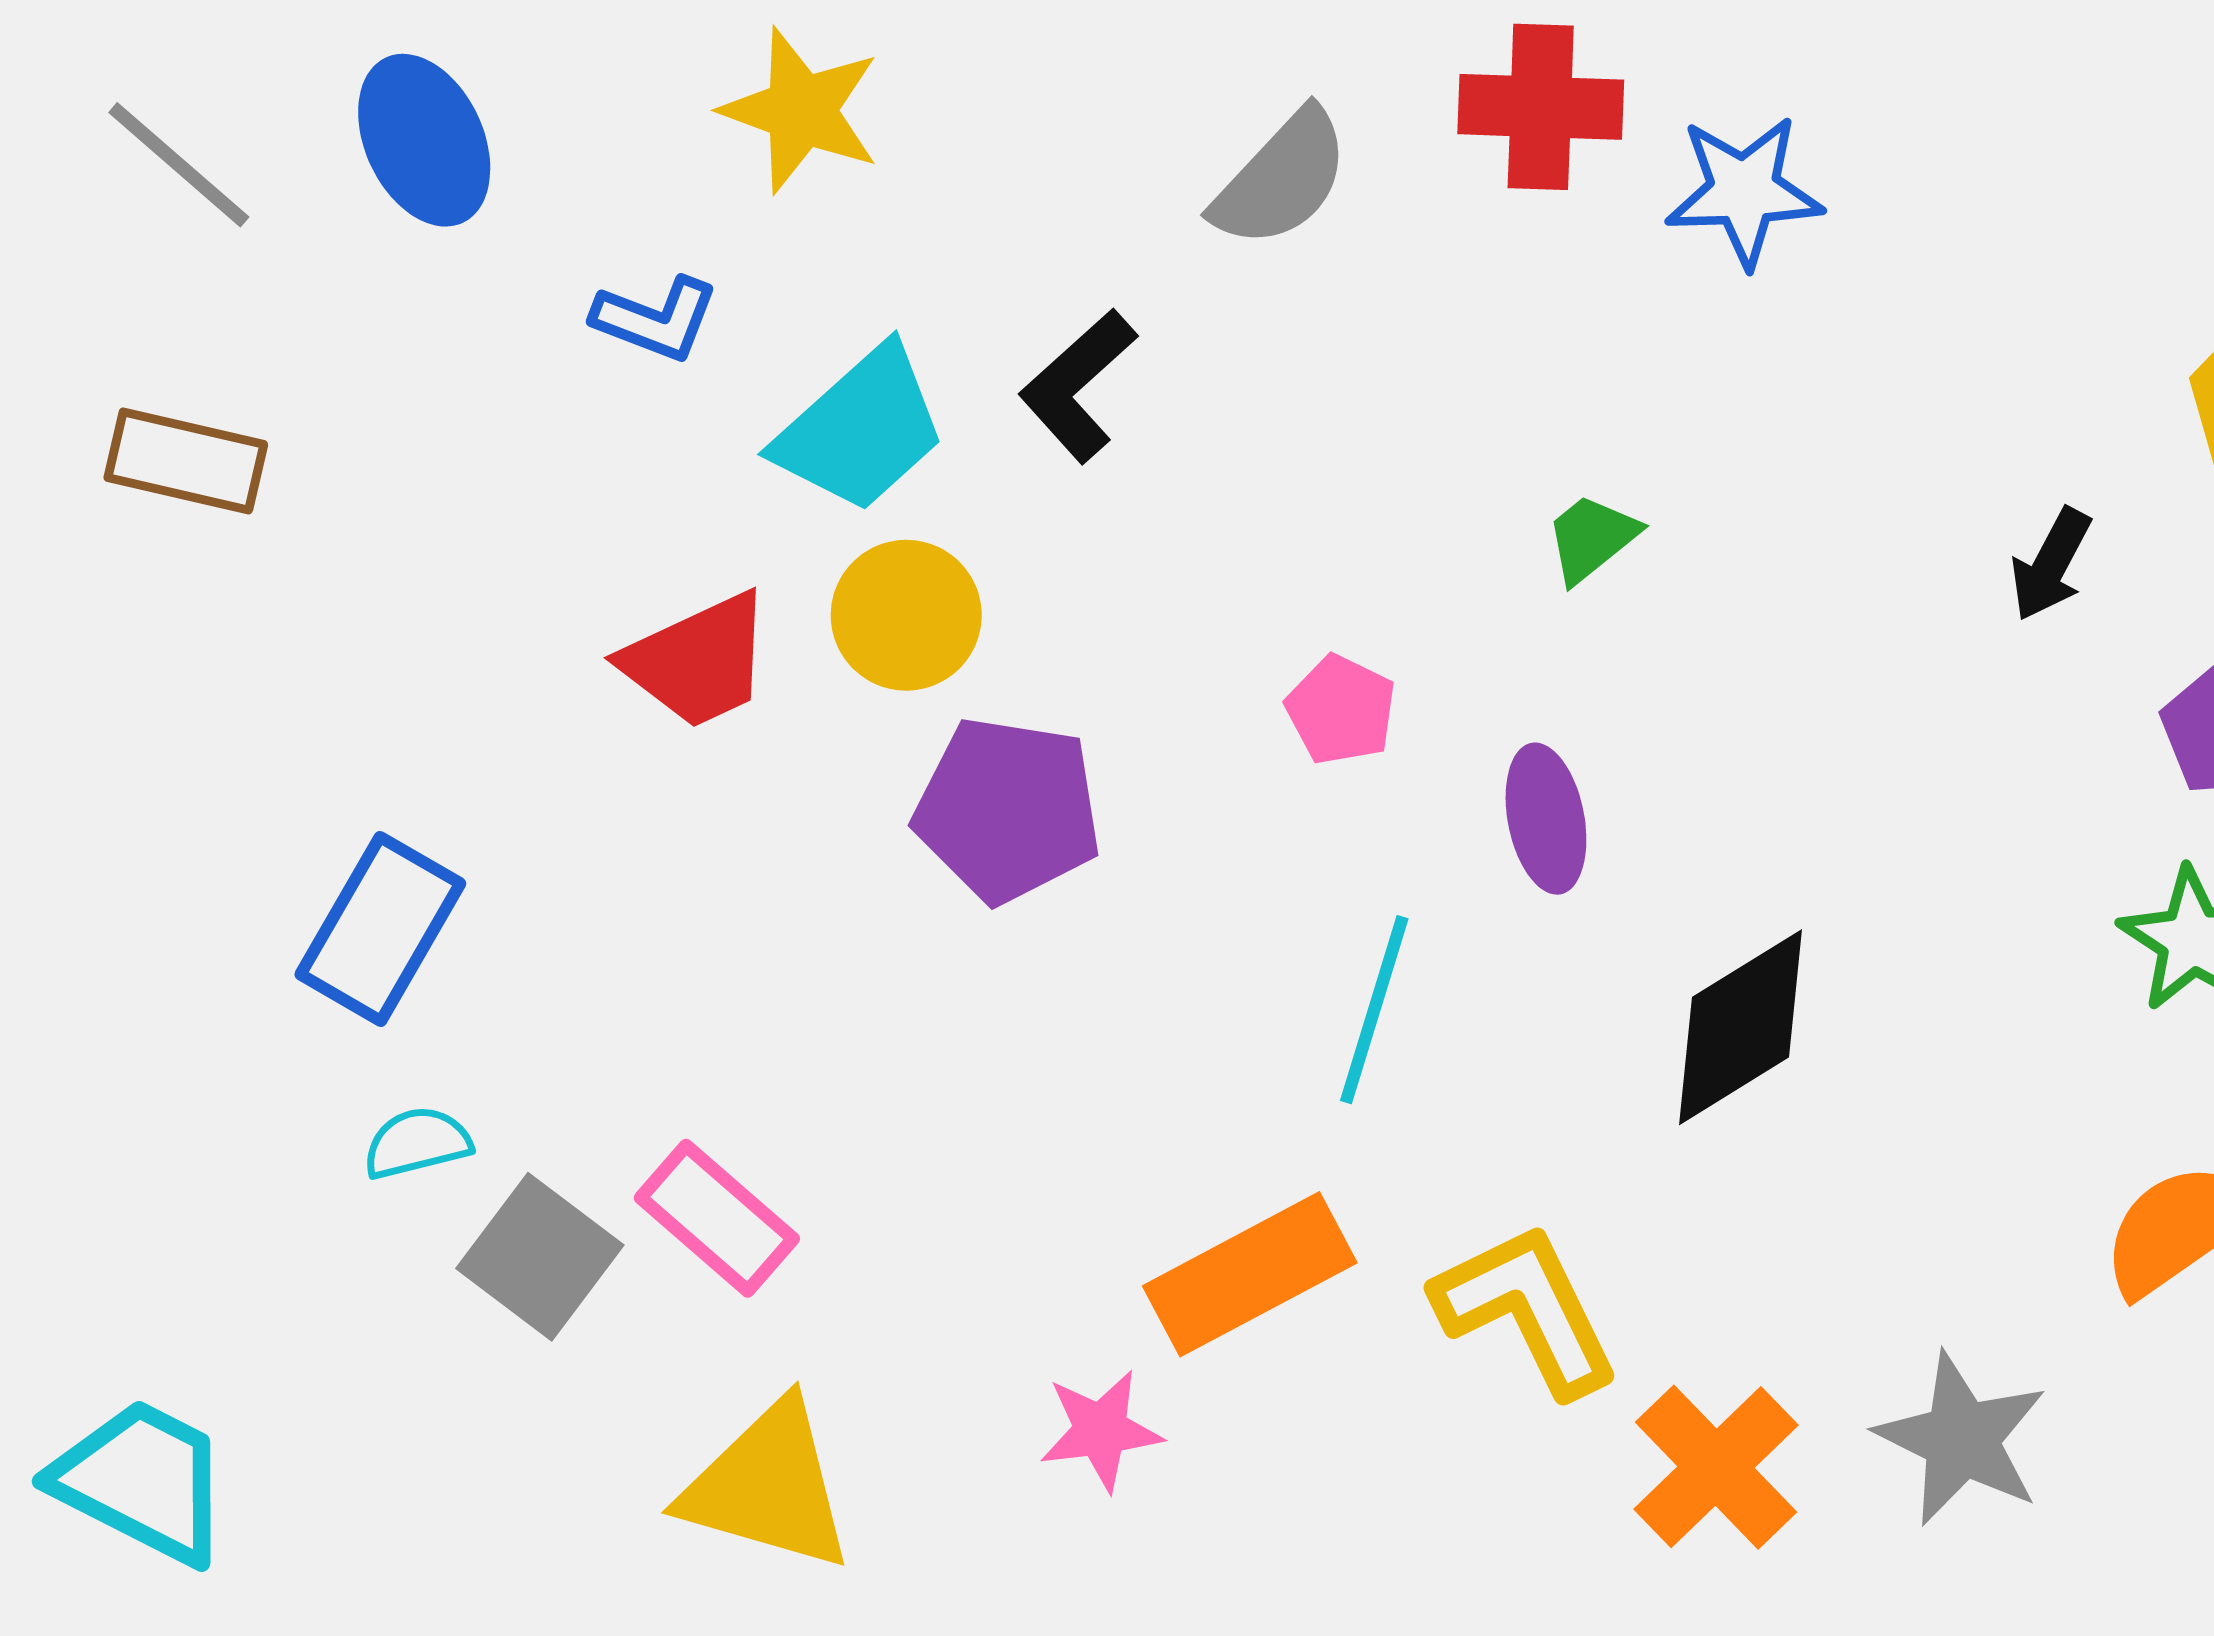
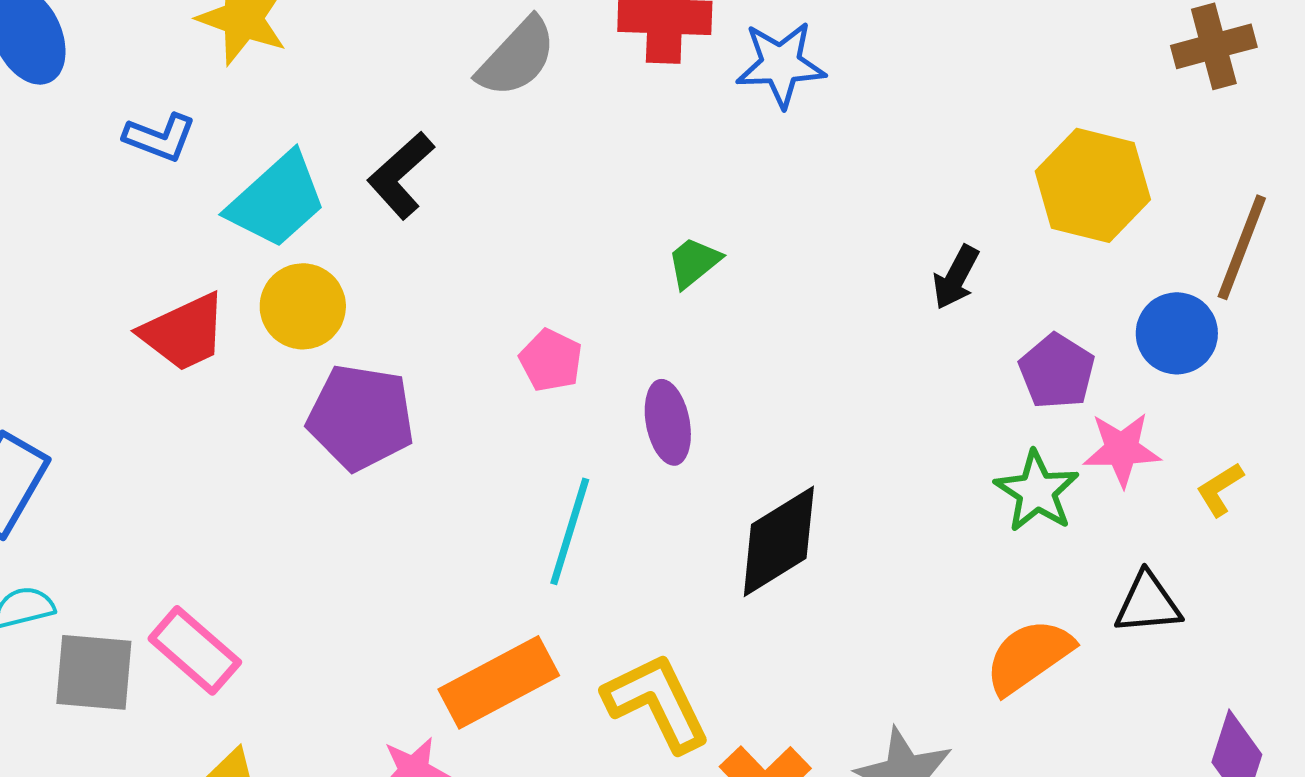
gray square: (540, 1257) -> (94, 672), turned -32

